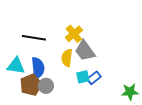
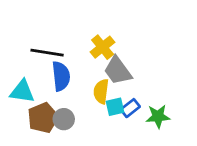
yellow semicircle: (67, 58) -> (101, 91), moved
blue semicircle: (38, 68) -> (61, 76), moved
green star: (130, 92) -> (158, 116), moved

